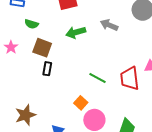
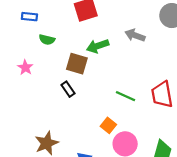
brown square: (42, 48) -> (77, 64), moved
black rectangle: (47, 69) -> (68, 89), turned -40

